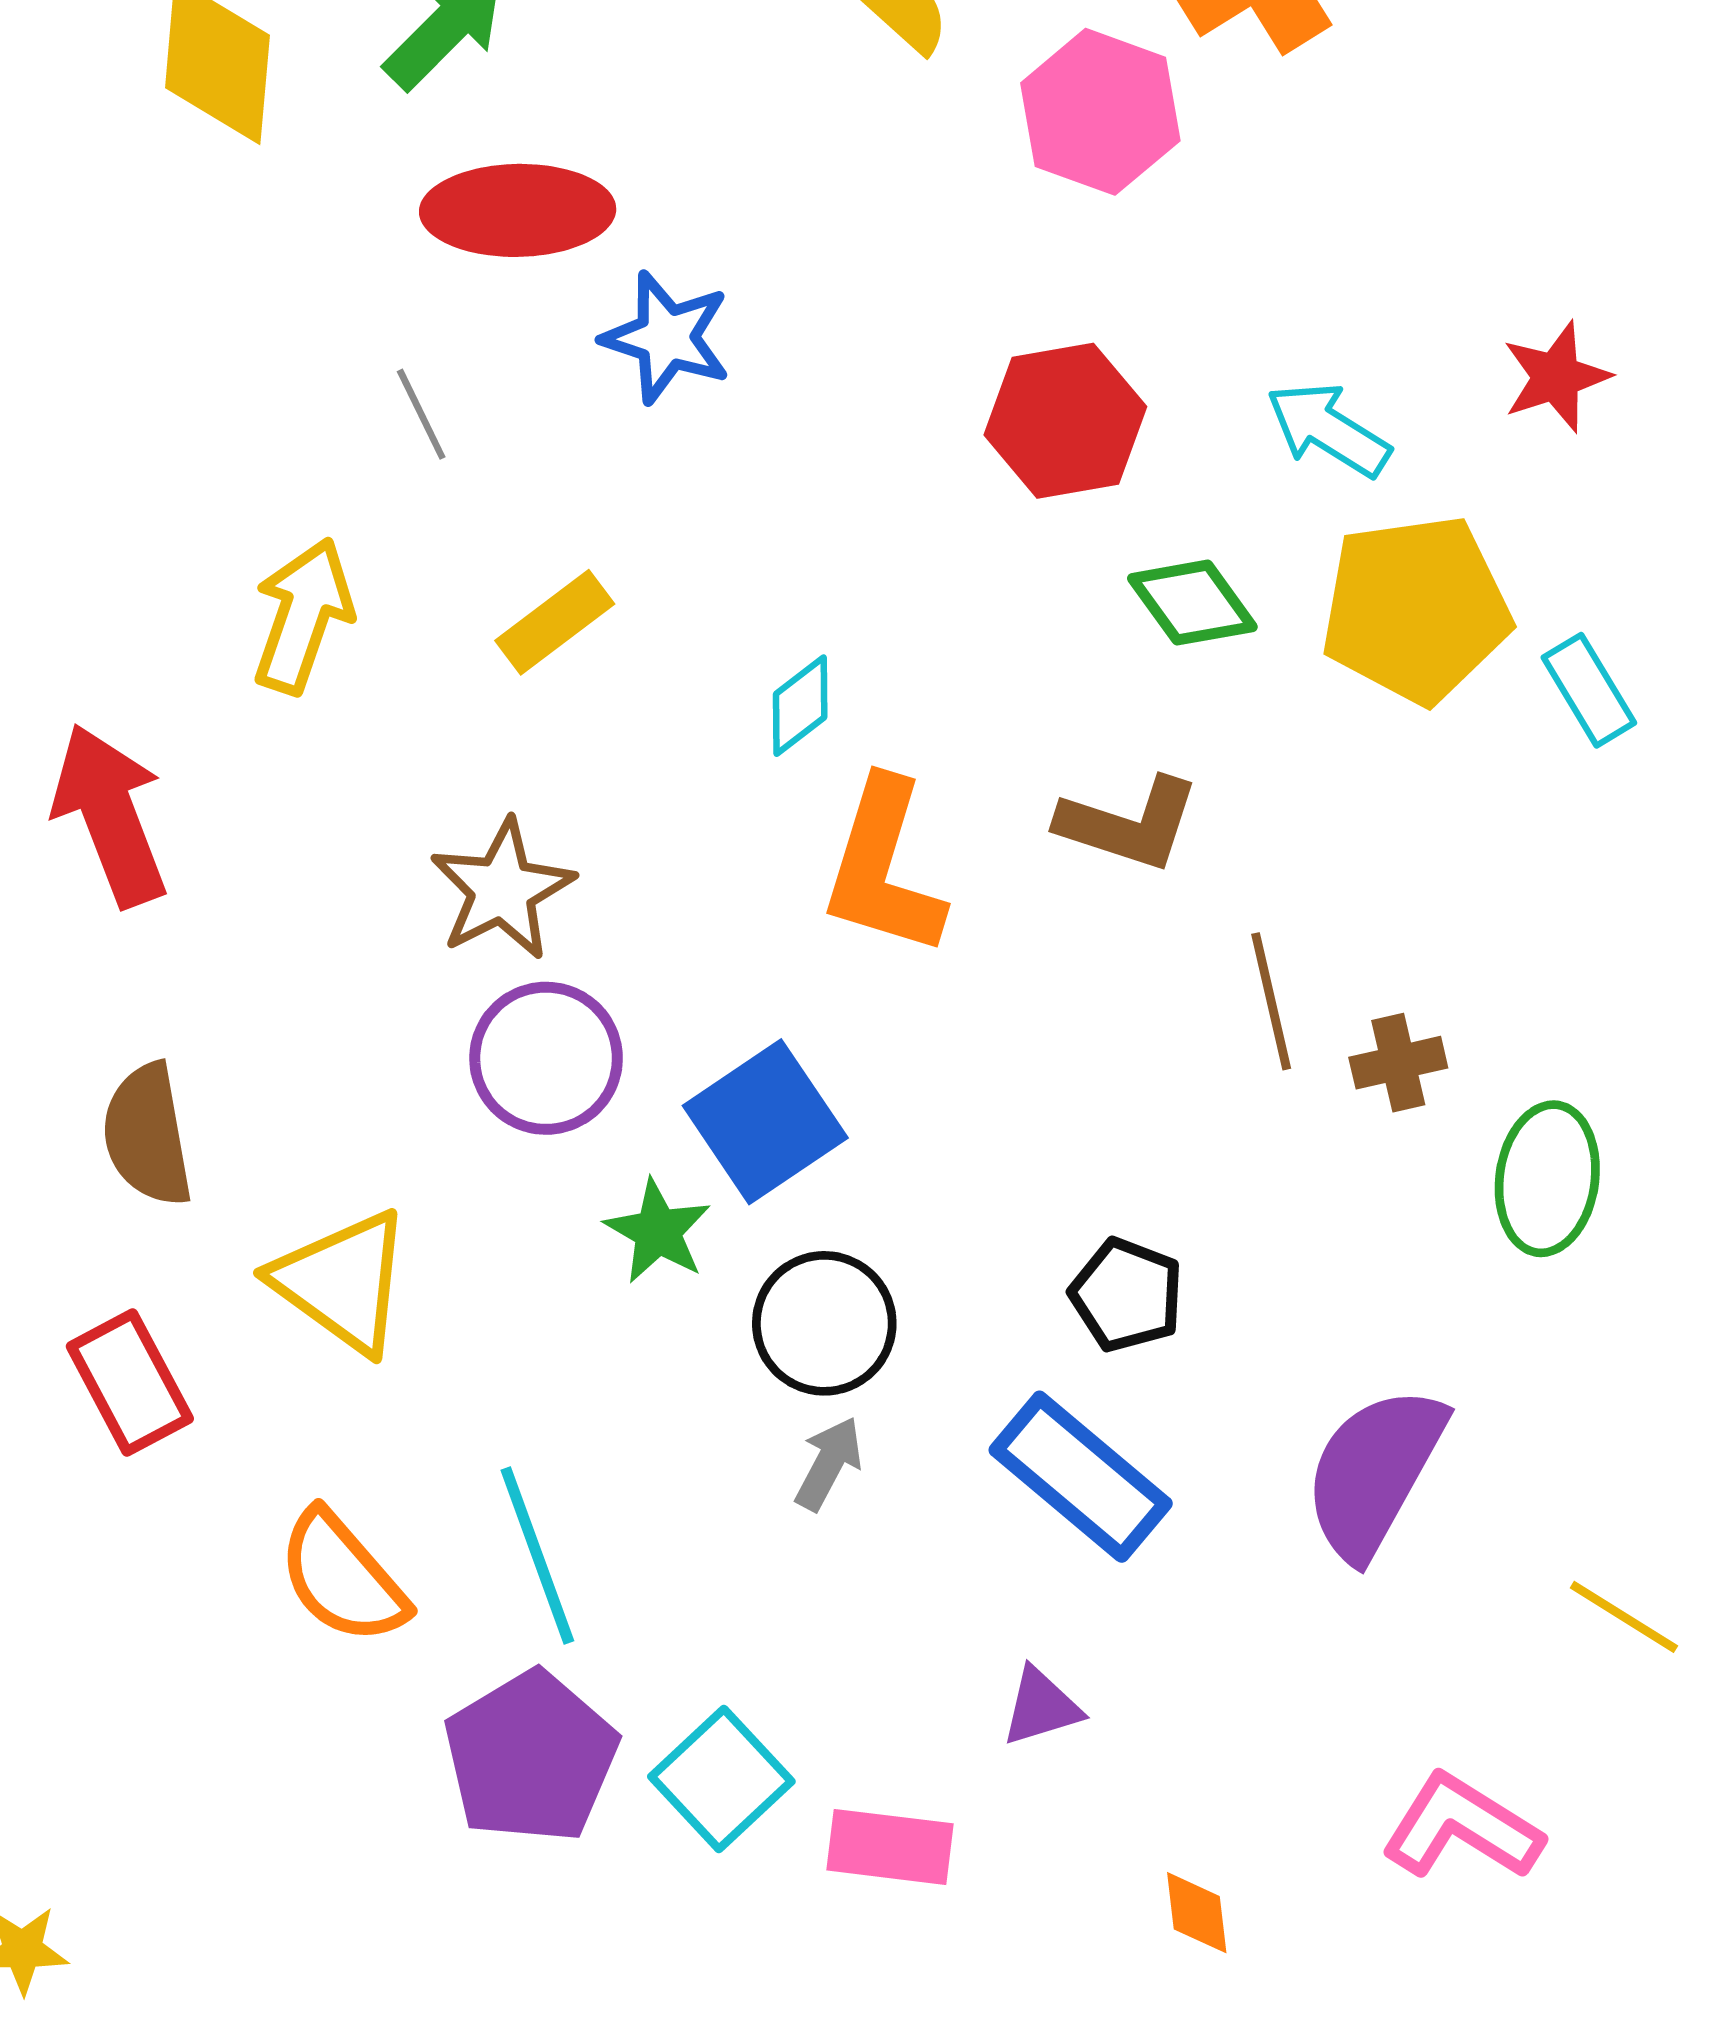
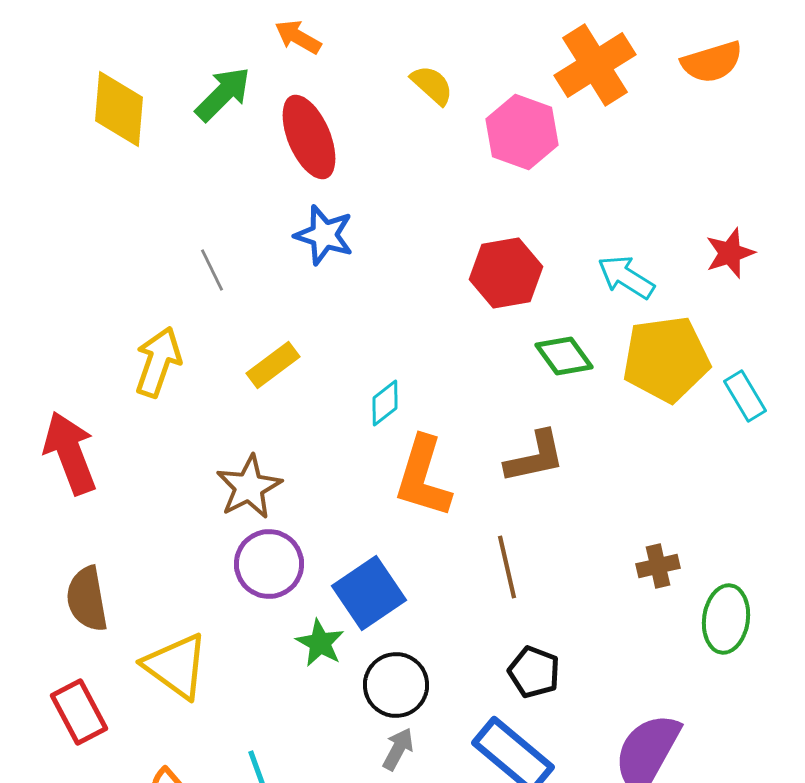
red ellipse: (518, 210) -> (309, 137), moved, turned 68
brown L-shape: (1129, 824) -> (535, 457), turned -30
brown line: (1271, 1001) -> (507, 567), moved

